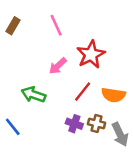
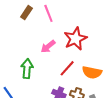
brown rectangle: (13, 26) -> (26, 13), moved
green arrow: (33, 95) -> (27, 69), turned 72

